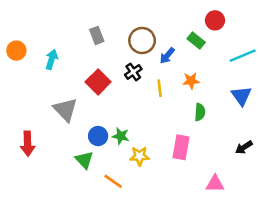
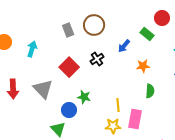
brown circle: (142, 40) -> (94, 25), moved
yellow line: (160, 88) -> (118, 105), moved
green star: (121, 136) -> (84, 97), moved
red arrow: (28, 144) -> (13, 89), moved
yellow star: (140, 156) -> (113, 126), moved

